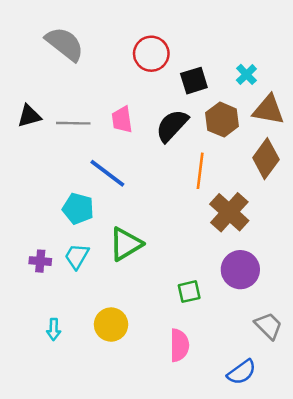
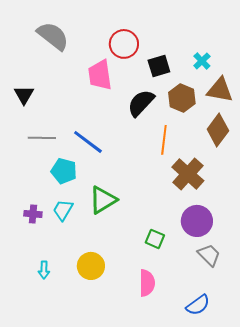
black triangle: (29, 116) -> (24, 95), turned -45
pink trapezoid: (122, 120) -> (100, 75), moved, size x1.4
gray line: (73, 123) -> (42, 138), moved
green square: (189, 292) -> (155, 239), turned 36
gray trapezoid: (268, 326) -> (209, 255), moved

